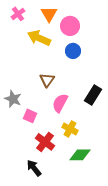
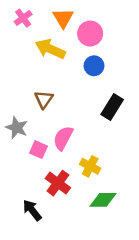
brown triangle: (47, 80) -> (44, 99), moved
black rectangle: (93, 95) -> (112, 107), moved
pink semicircle: (60, 103) -> (63, 138), moved
black arrow: (34, 168) -> (32, 210), moved

